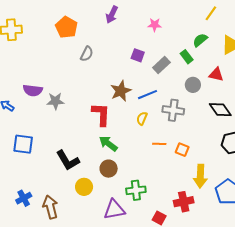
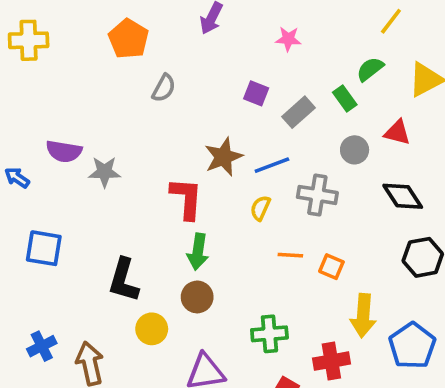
green arrow: (108, 144) -> (198, 252), turned -120
black L-shape: (68, 160) -> (124, 280), turned 45
green cross: (136, 190) -> (269, 334), moved

